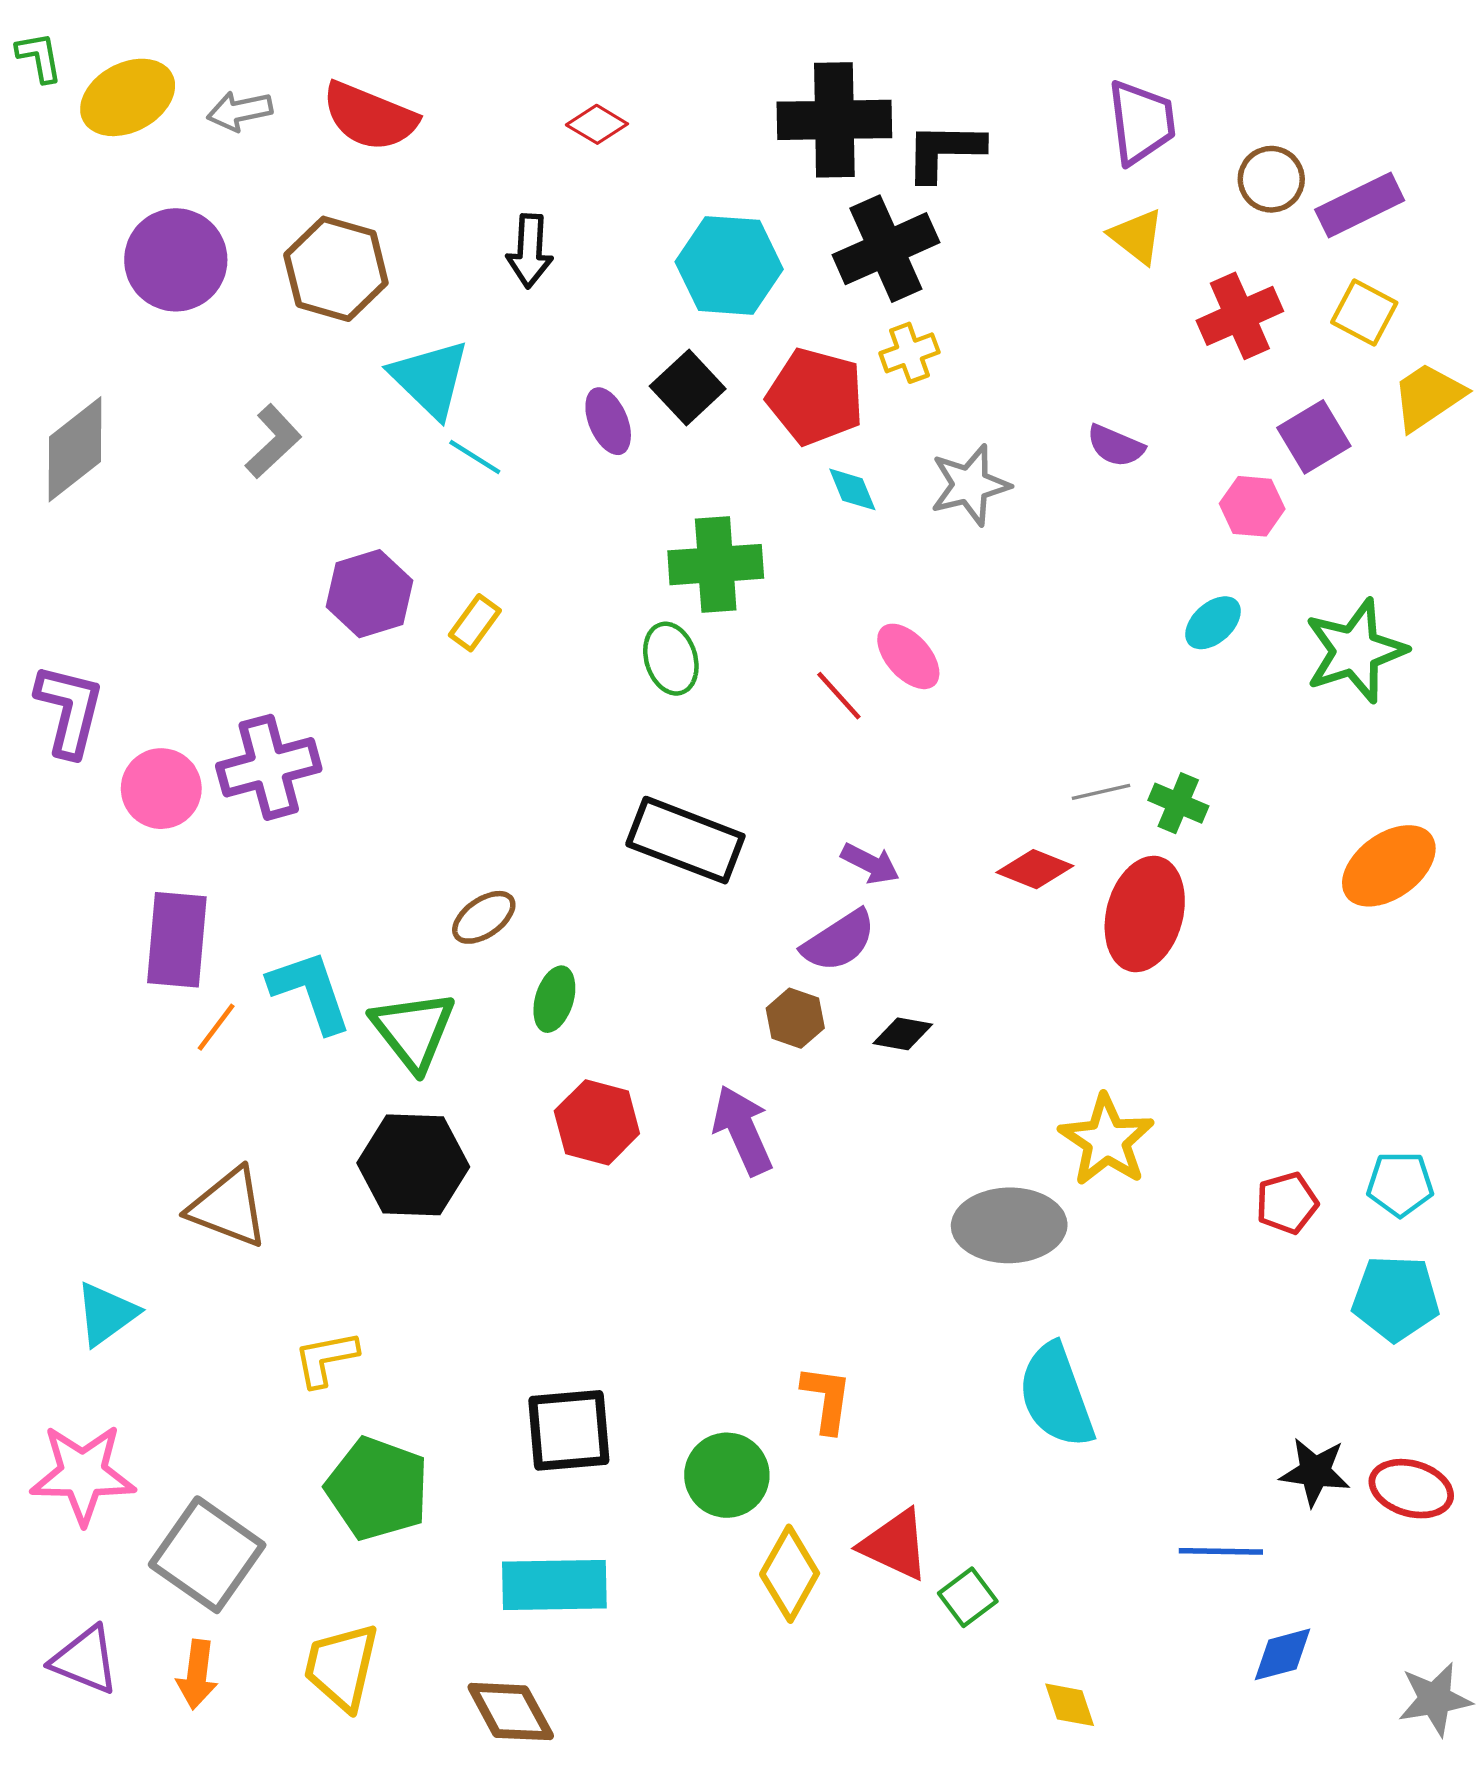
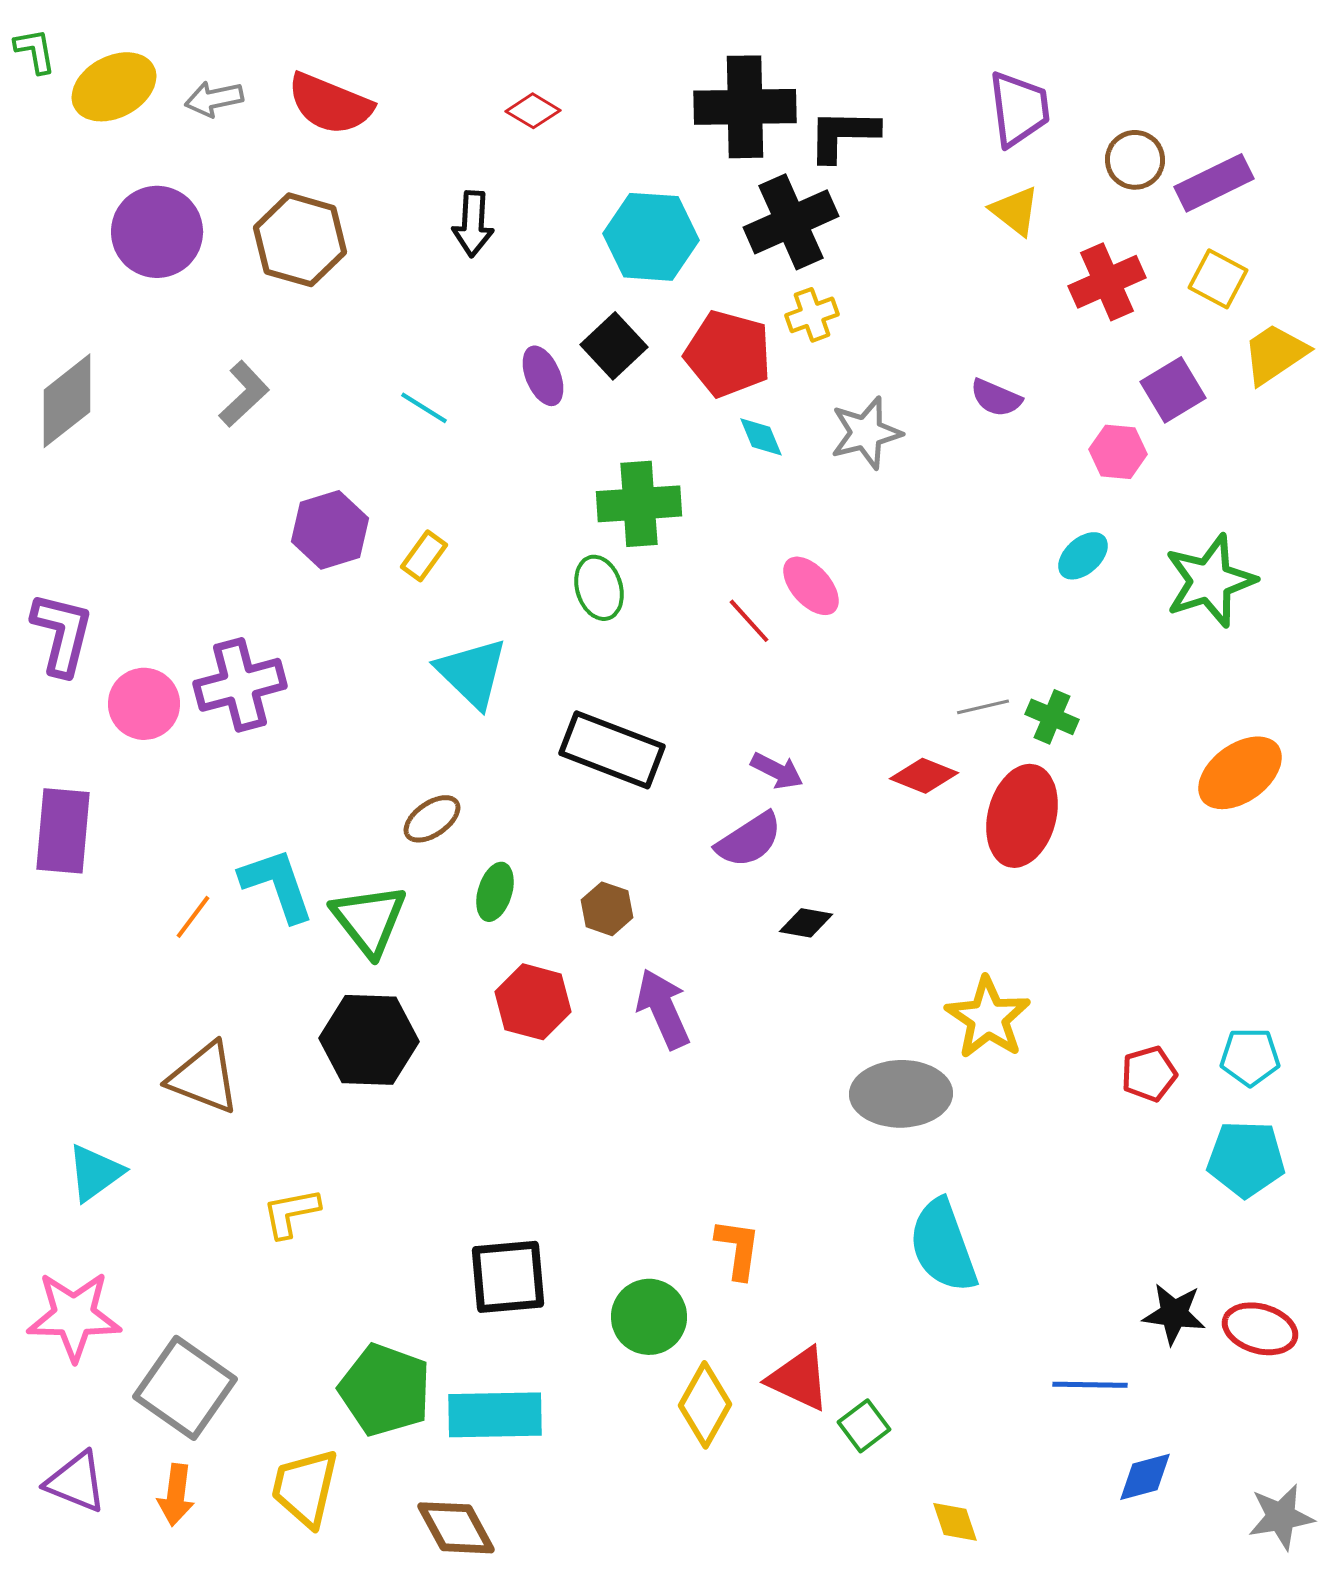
cyan triangle: (430, 379) -> (472, 673), moved
purple rectangle: (177, 940) -> (63, 831), moved
brown hexagon: (795, 1018) -> (607, 909), moved
green pentagon: (377, 1489) -> (385, 1390), moved

